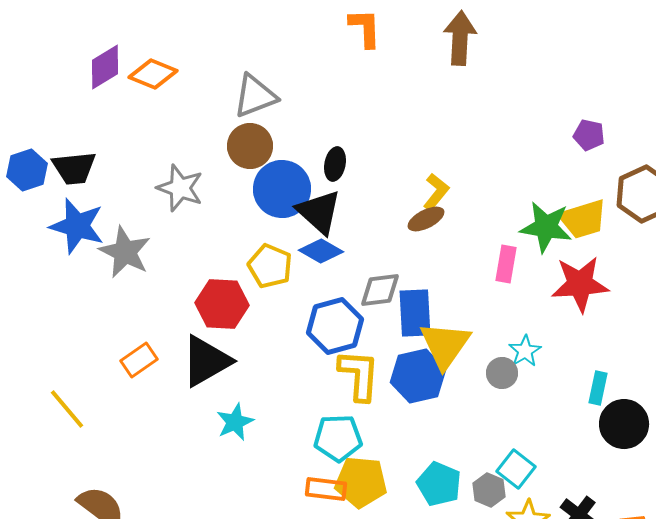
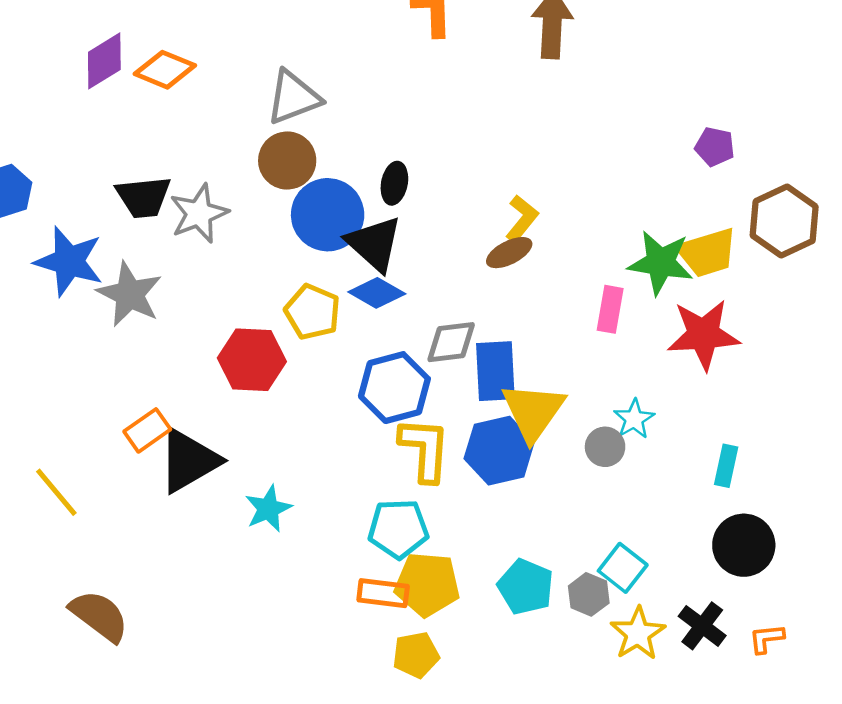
black trapezoid: (74, 168) -> (143, 197), moved
gray star: (180, 188) -> (199, 213), turned 30
black triangle: (206, 361) -> (189, 461), moved
black circle: (624, 424) -> (744, 545), moved

